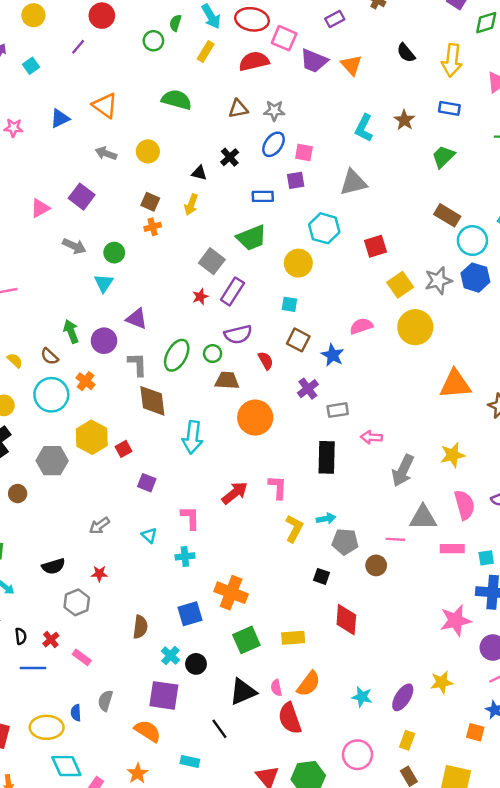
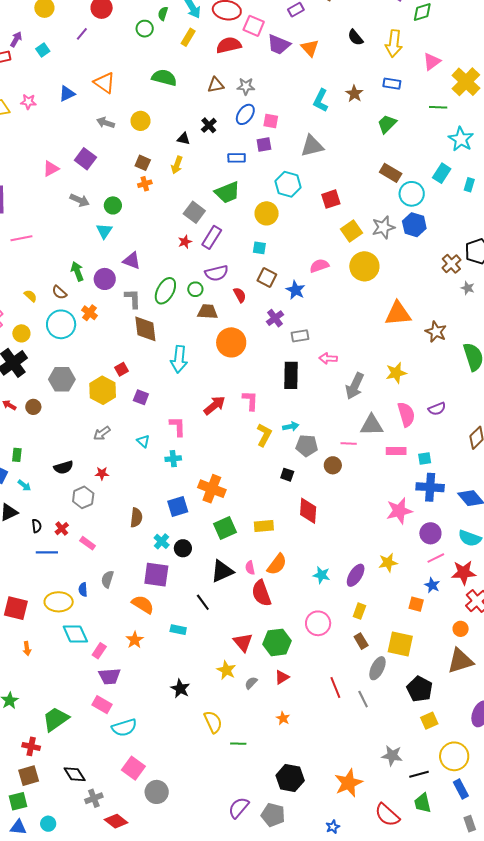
yellow hexagon: (92, 437) -> (103, 390), moved

